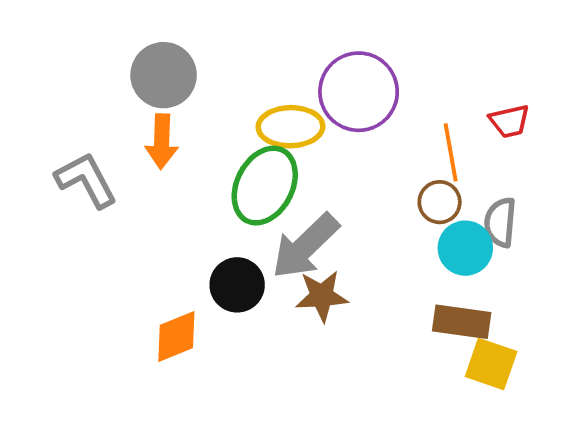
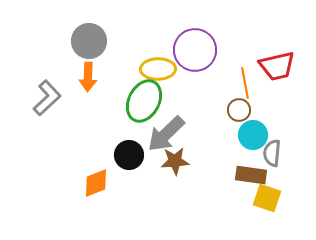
red trapezoid: (509, 121) -> (277, 66), size x1.6
gray L-shape: (86, 180) -> (47, 98), turned 75
gray semicircle: (500, 222) -> (272, 153), moved

